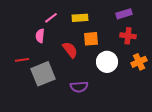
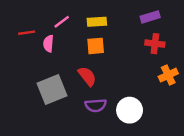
orange square: (91, 39) -> (96, 46), moved
red semicircle: (70, 50) -> (87, 76), moved
red line: (22, 60) -> (27, 33), moved
white circle: (107, 62) -> (130, 110), moved

